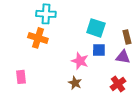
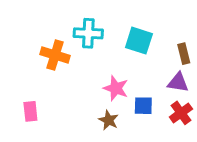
cyan cross: (46, 14) -> (88, 33), moved
blue square: (99, 50) -> (143, 106), moved
red cross: (118, 84) -> (181, 113), moved

